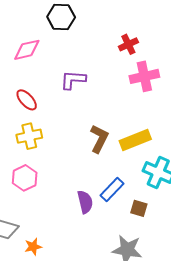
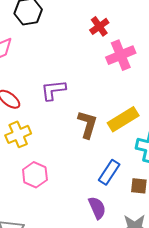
purple L-shape: (73, 80) -> (53, 90), moved
pink hexagon: (25, 178) -> (35, 175), moved
purple semicircle: (85, 202) -> (97, 208), moved

